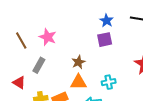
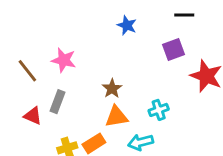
blue star: (107, 21) -> (127, 25), moved
purple square: (105, 40) -> (174, 50), moved
red triangle: (19, 83) -> (33, 116), moved

